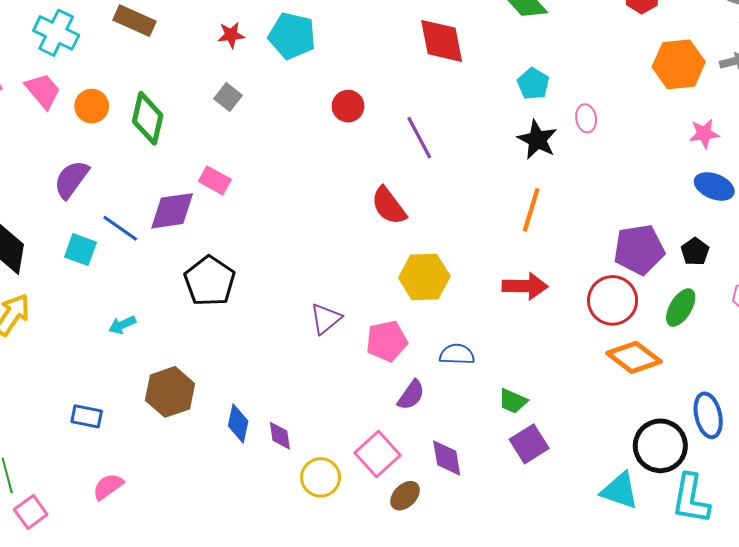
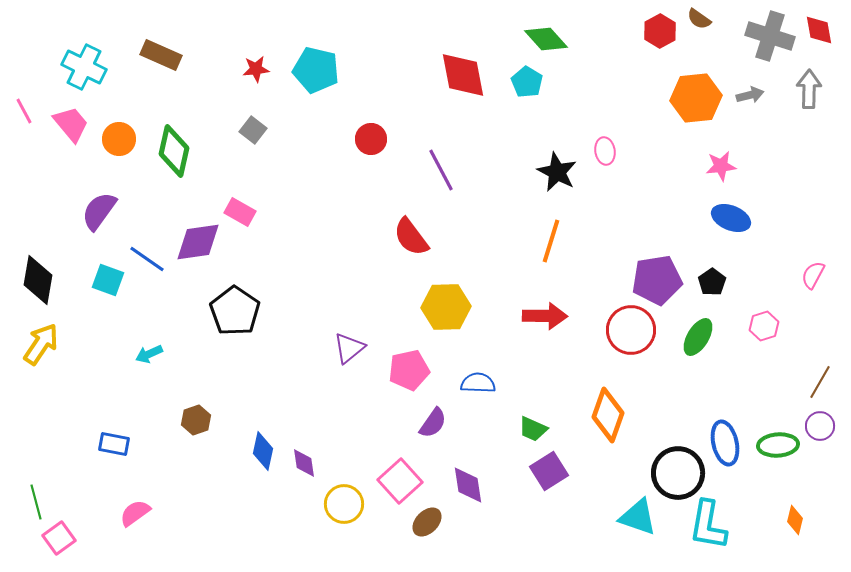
cyan pentagon: (533, 84) -> (527, 82), moved
orange diamond: (634, 357) -> (608, 415), moved, turned 72
brown hexagon: (170, 392) -> (196, 420), size x0.6

